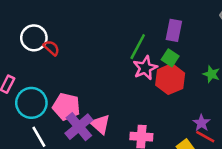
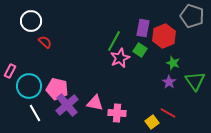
white circle: (34, 38) -> (31, 21), moved
red hexagon: (170, 79) -> (164, 36), moved
purple star: (201, 123) -> (169, 82), moved
pink triangle: (100, 124) -> (95, 103), moved, turned -30

